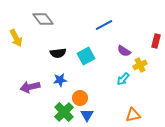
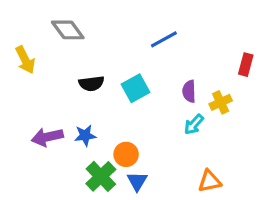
purple semicircle: (124, 51) -> (189, 91), moved, turned 56
blue star: (60, 80) -> (85, 135), moved

